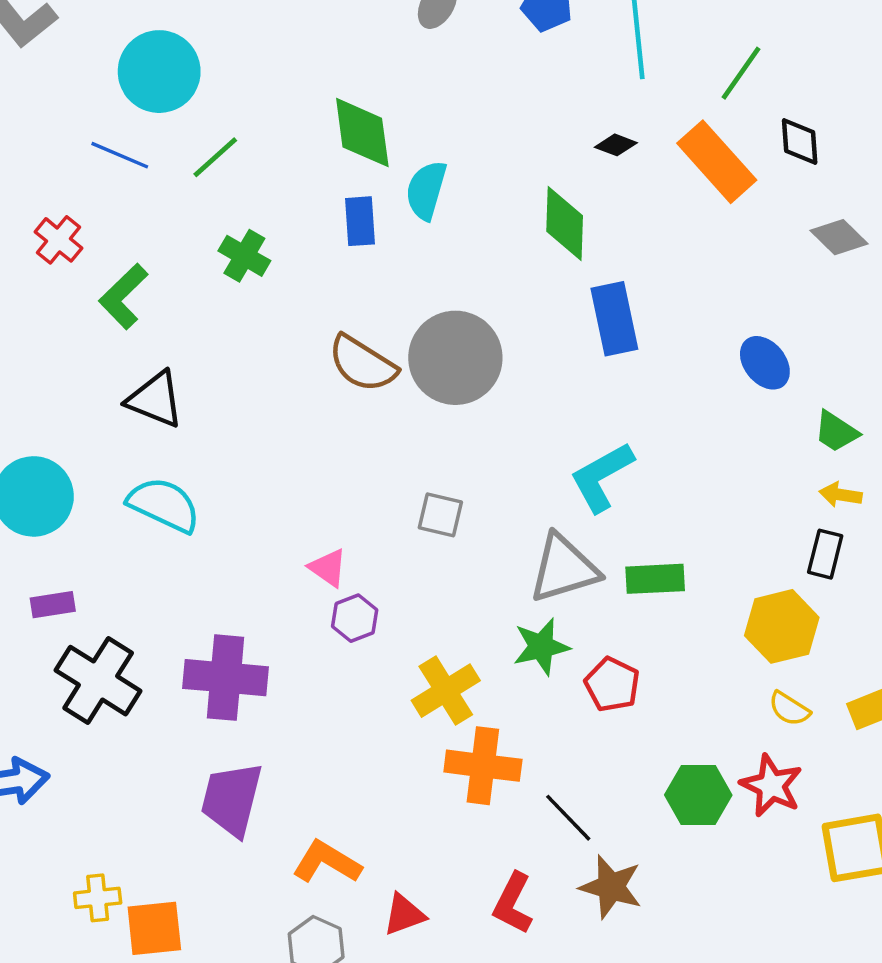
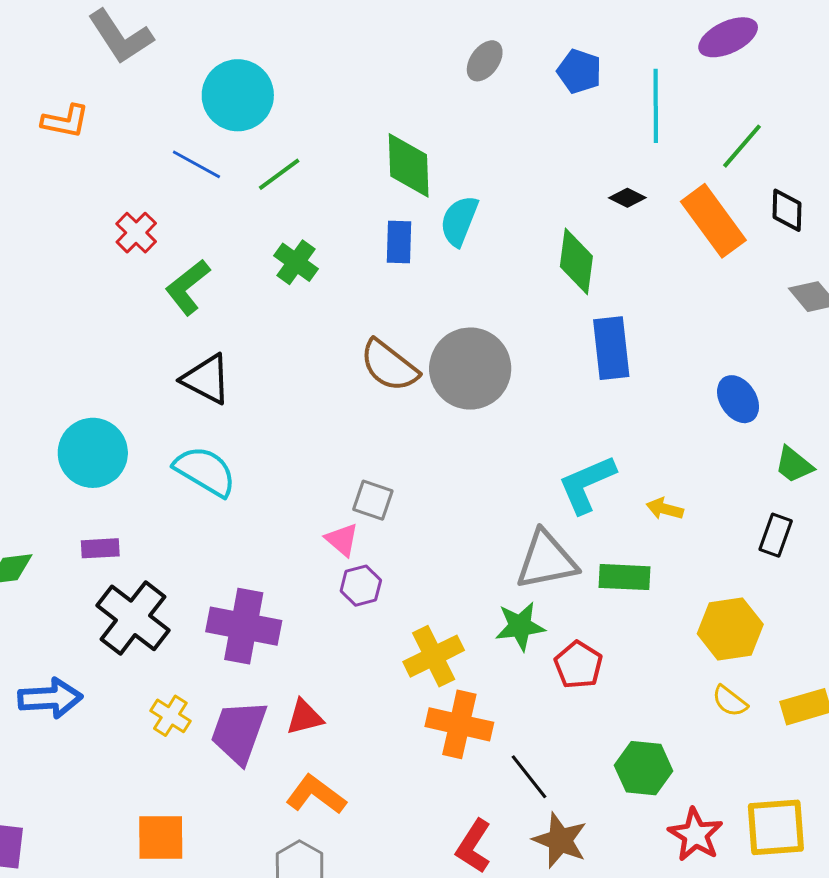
yellow arrow: (841, 495) -> (665, 509), moved
gray square: (440, 515) -> (373, 500), moved
black rectangle: (825, 554) -> (776, 535), moved
red star: (771, 786) -> (695, 835), moved
yellow cross: (98, 898) -> (170, 716), moved, turned 33
red triangle: (404, 915) -> (305, 717), moved

